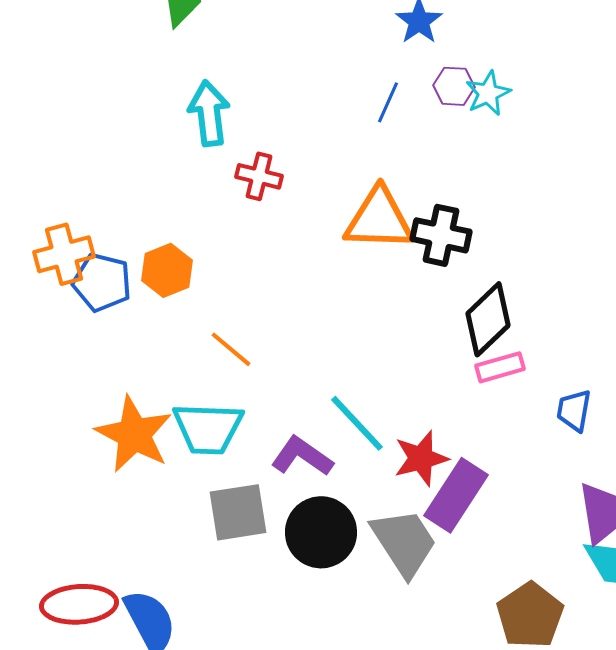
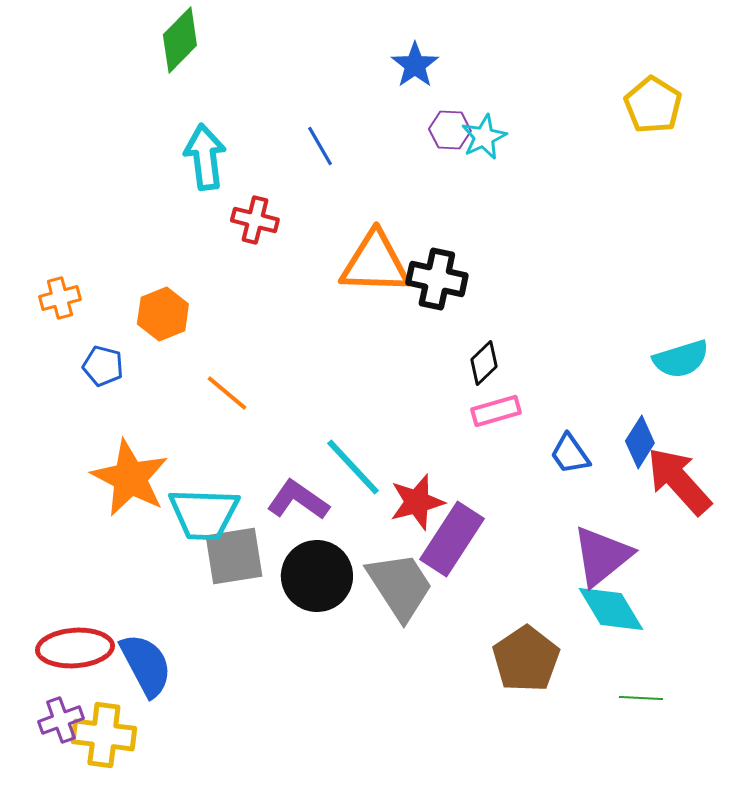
blue line: (388, 102) -> (320, 146), moved, turned -54
orange cross: (64, 254) -> (60, 298), size x0.7
blue pentagon: (102, 282) -> (103, 366), moved, size x0.7
black diamond: (488, 319) -> (484, 363), size x0.6
blue trapezoid: (574, 410) -> (570, 454), turned -45
cyan trapezoid: (208, 428) -> (204, 514), moved

